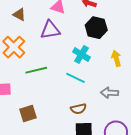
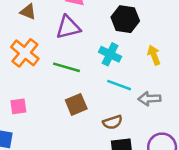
green line: (36, 70) -> (66, 67), moved, turned 35
cyan line: (76, 78) -> (119, 85), moved
brown square: (28, 113) -> (76, 104), moved

